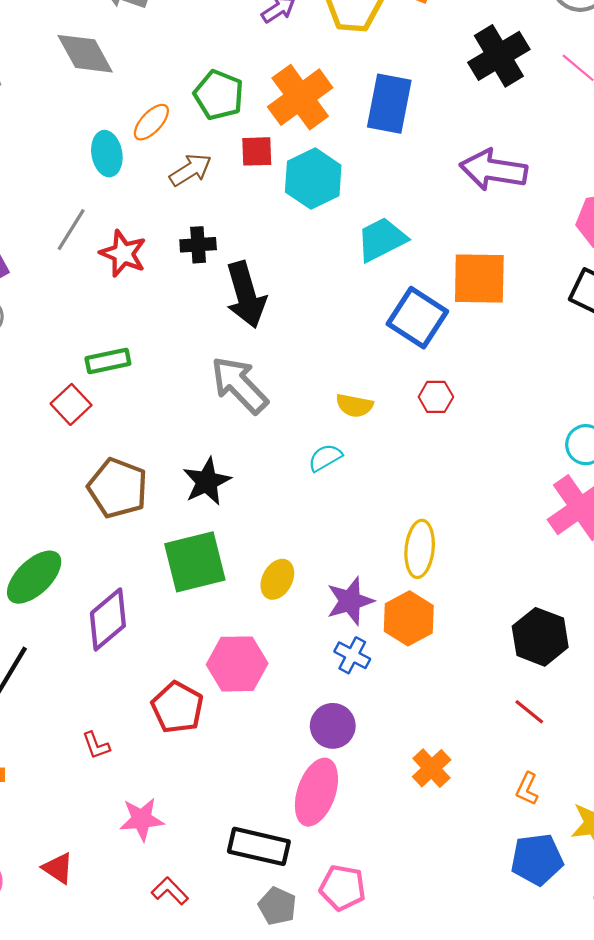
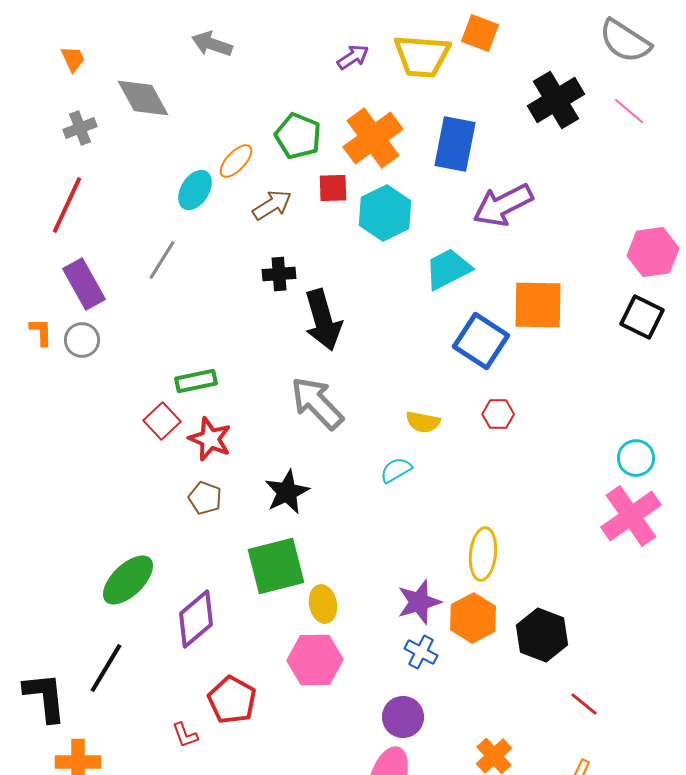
gray diamond: (85, 54) -> (143, 98), moved
cyan ellipse: (107, 154) -> (195, 190), turned 42
purple arrow: (493, 170) -> (503, 205), moved, turned -36
red star: (123, 254) -> (210, 439), moved
brown pentagon: (118, 488) -> (205, 498), size x0.6
yellow ellipse: (277, 579) -> (323, 604), moved, turned -39
black hexagon: (540, 637) -> (542, 635), moved
red pentagon: (177, 707) -> (232, 700), moved

